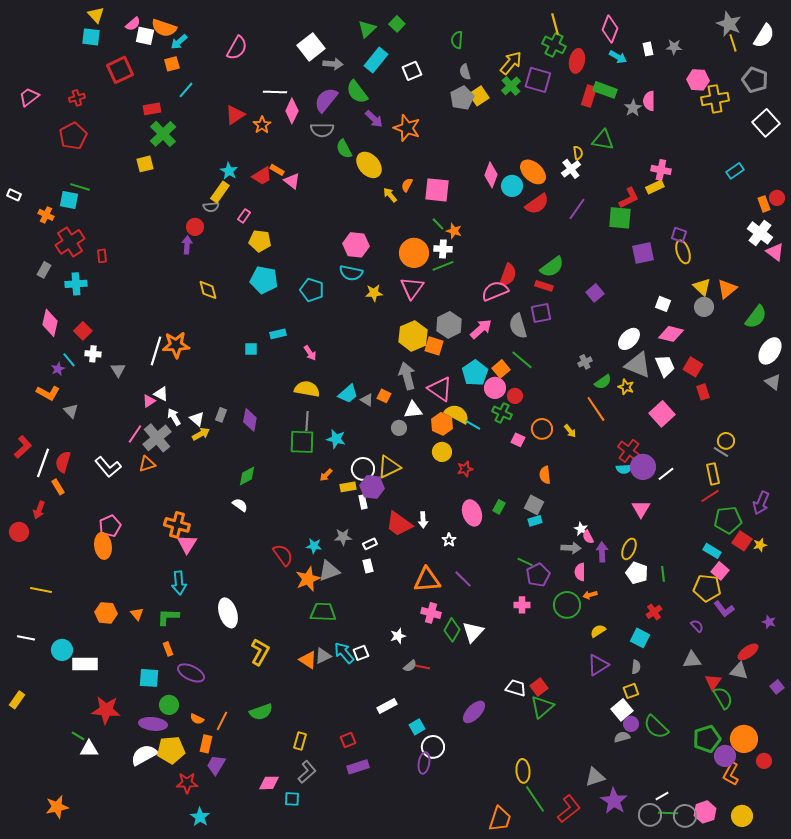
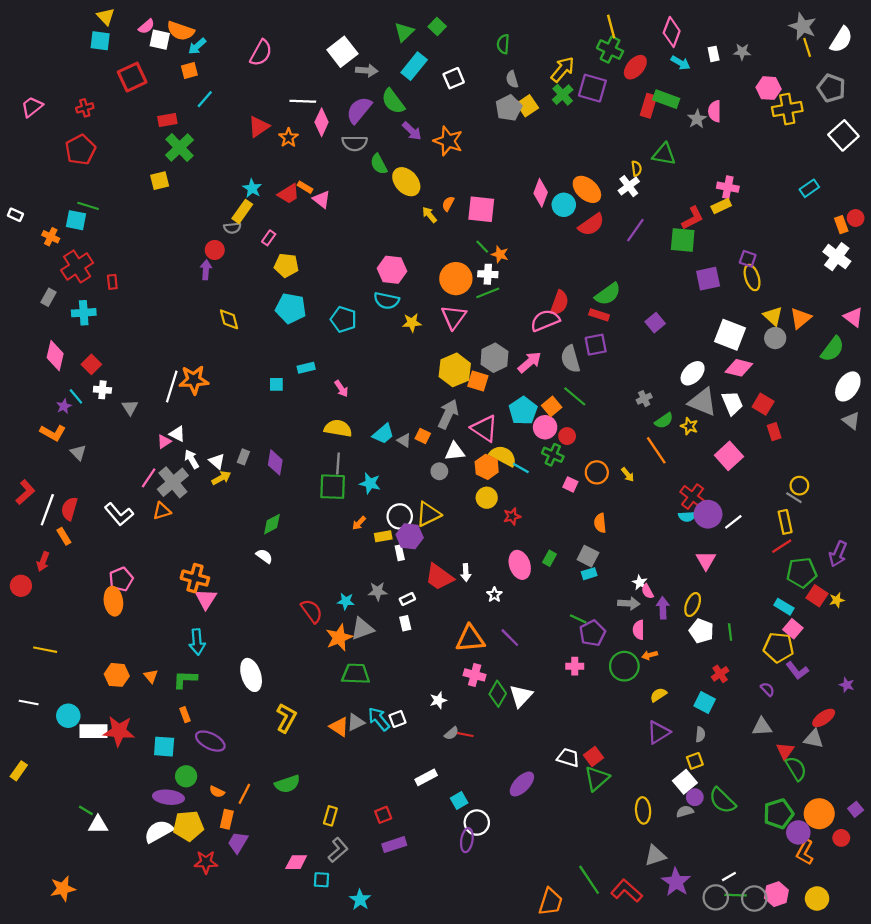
red ellipse: (577, 61) -> (635, 67), turned 30
pink triangle: (775, 252) -> (853, 317), moved
white square: (663, 304) -> (730, 335), size x1.8
gray arrow: (407, 376) -> (448, 414), turned 40
purple square: (777, 687) -> (856, 809), moved
red star: (106, 710) -> (119, 731), moved
yellow ellipse: (523, 771) -> (643, 810), moved
red L-shape: (569, 809) -> (627, 891), turned -100
cyan star: (200, 817) -> (360, 900), moved

